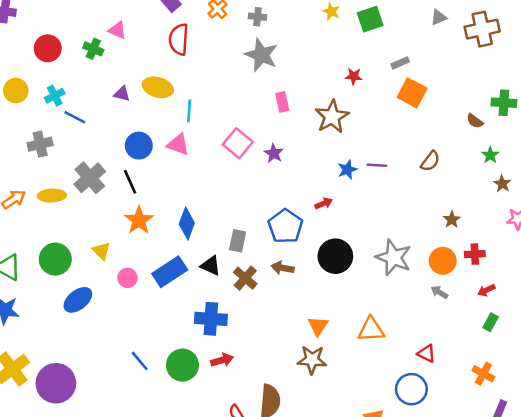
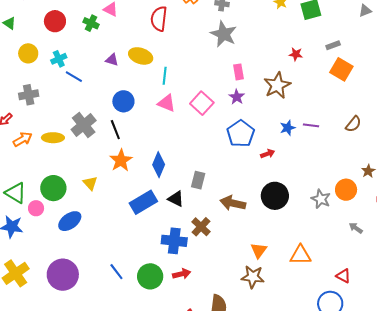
gray cross: (40, 144) -> (29, 95), moved
pink triangle: (178, 144) -> (167, 103), moved
purple star: (274, 153) -> (237, 97), moved
blue pentagon: (285, 226) -> (241, 134), moved
gray star: (394, 258) -> (321, 199), size x0.7
orange circle: (443, 261) -> (346, 190), moved
brown arrow: (283, 268) -> (233, 203), size x1.4
pink circle: (127, 278) -> (36, 208), moved
brown cross: (245, 278) -> (201, 227), moved
purple circle: (56, 383) -> (63, 275), moved

